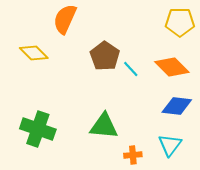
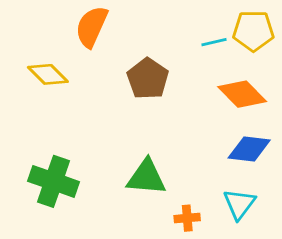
cyan line: (131, 69) -> (214, 42), moved, turned -60

